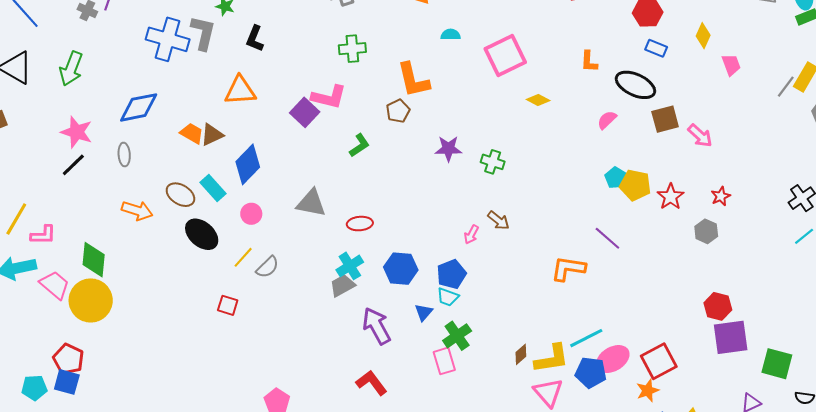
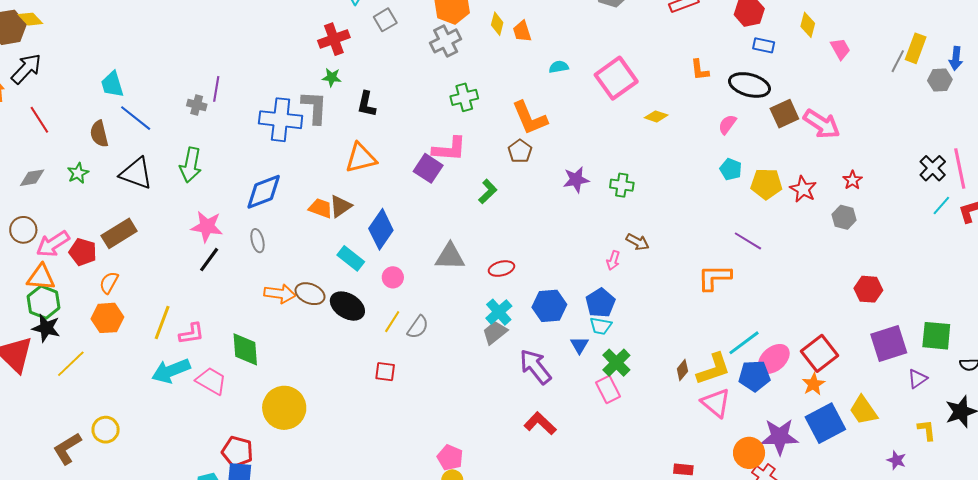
pink arrow: (700, 136) -> (822, 124), size x1.4
cyan pentagon: (616, 178) -> (731, 169), moved
brown ellipse: (180, 195) -> (310, 294), moved
yellow circle: (91, 300) -> (284, 408), moved
purple square: (731, 337) -> (889, 343), moved

